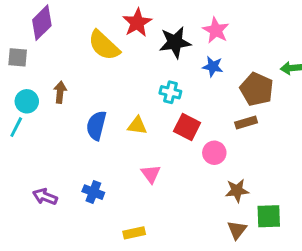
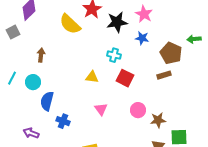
gray square: (18, 57) -> (13, 32), turned -32
cyan circle: (27, 101) -> (33, 82), moved
blue semicircle: (96, 126) -> (47, 101), moved
pink circle: (214, 153) -> (138, 110), moved
purple arrow: (45, 197) -> (31, 133), moved

